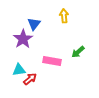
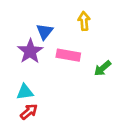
pink rectangle: (52, 61) -> (68, 55), moved
red arrow: (30, 79) -> (29, 112), moved

